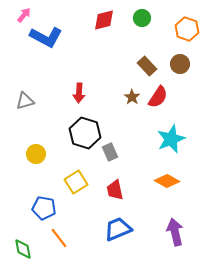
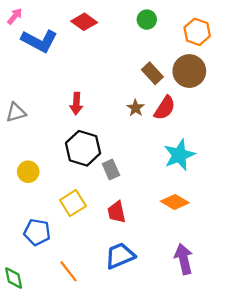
red diamond: (104, 20) -> (84, 22), moved, turned 50
brown circle: (180, 64) -> (189, 71), size x1.5
orange line: (59, 238) -> (68, 271), moved

